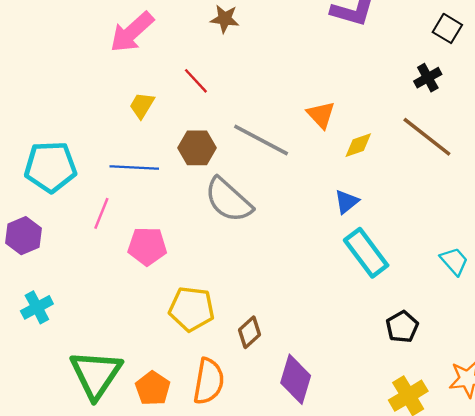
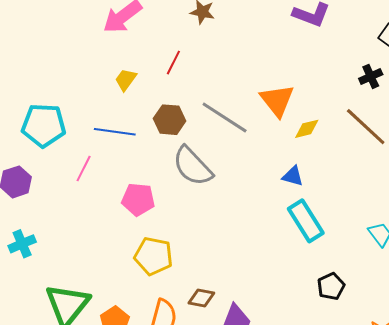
red line: (196, 81) -> (173, 63), turned 65
orange triangle: (321, 115) -> (277, 100), size x1.4
blue triangle: (347, 202) -> (293, 176), turned 50
pink pentagon: (147, 246) -> (138, 199), moved
brown diamond: (249, 332) -> (201, 298), moved, turned 48

